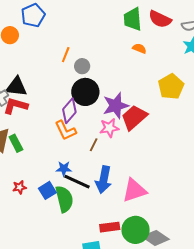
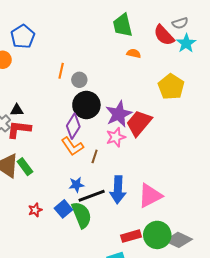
red semicircle: (160, 19) -> (164, 35), moved, turned 30
black triangle: (16, 87) -> (17, 110), size x0.6
brown line: (94, 145) -> (95, 156), moved
black line: (77, 182) -> (92, 196), turned -36

